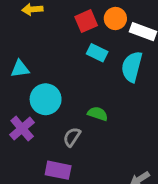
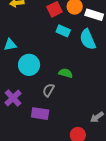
cyan semicircle: (132, 67) -> (88, 39), turned -35
purple cross: (22, 129) -> (13, 98), moved

